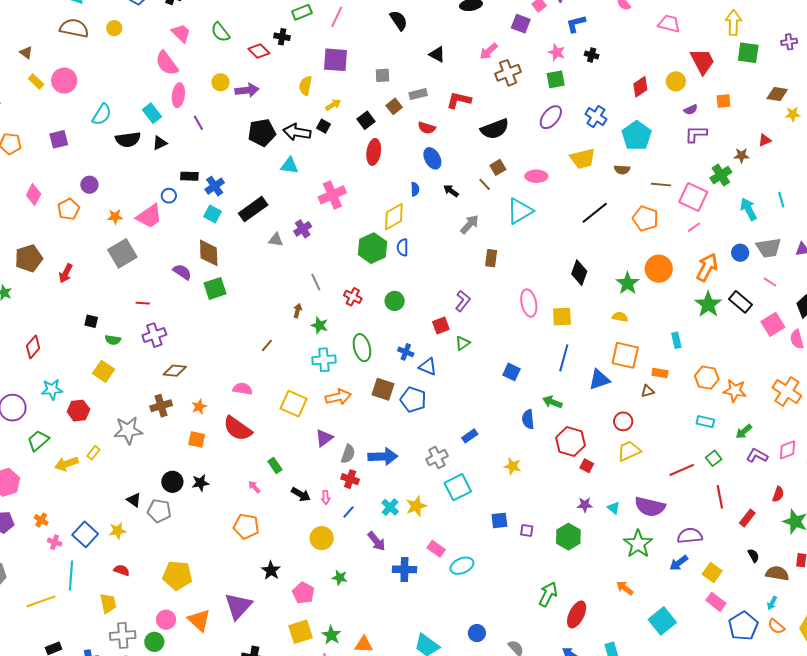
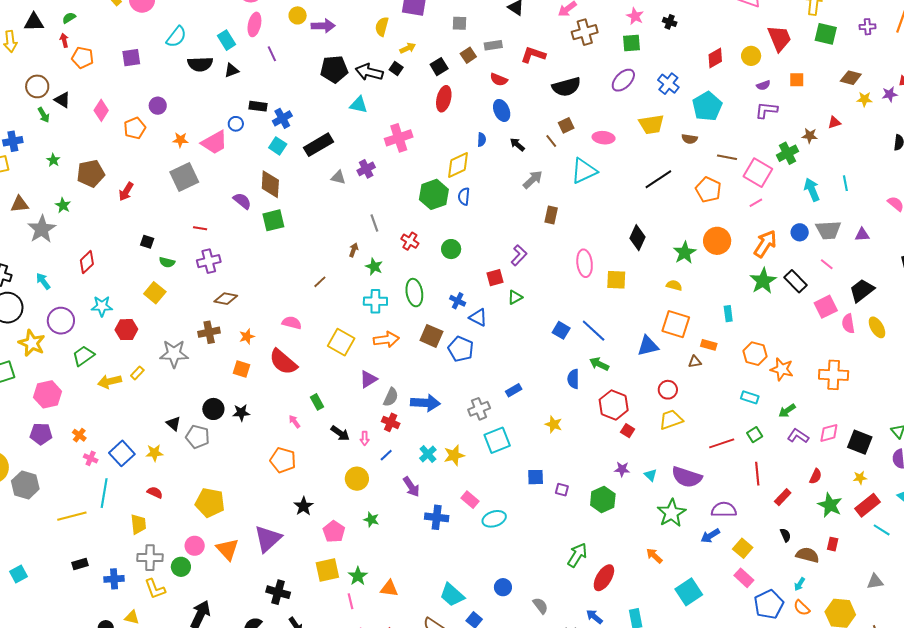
blue line: (564, 358) -> (594, 331), moved, turned -68
orange cross: (787, 392) -> (834, 375), turned -36

